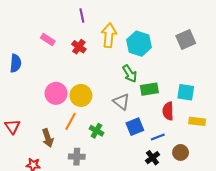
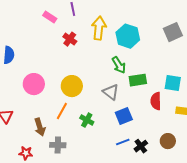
pink rectangle: (48, 39) -> (50, 17), moved
pink circle: (56, 93) -> (34, 84), moved
blue line: (158, 137) -> (123, 142), moved
gray cross: (77, 157) -> (58, 145), moved

